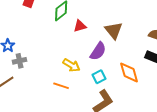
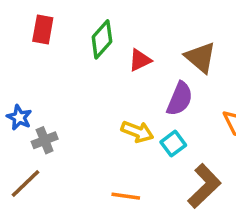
cyan square: (99, 77) -> (173, 144), moved
orange line: (61, 86) -> (126, 196), moved

